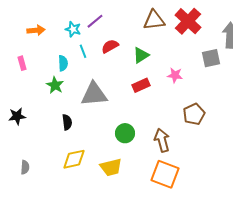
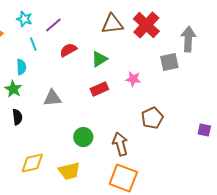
cyan star: (73, 29) -> (24, 19), moved
cyan line: (83, 51) -> (33, 44), moved
gray triangle: (94, 94) -> (52, 98), size x0.7
black semicircle: (67, 122) -> (17, 117), moved

